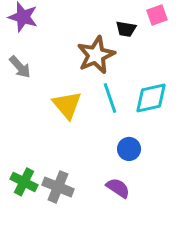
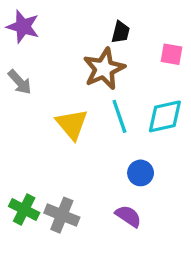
pink square: (157, 15) -> (172, 54), moved, turned 30
black trapezoid: (126, 29) -> (121, 32), moved, turned -85

